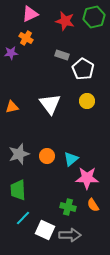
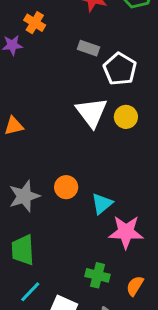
white triangle: (50, 104) -> (92, 112), moved
orange circle: (47, 156) -> (66, 187), moved
orange semicircle: (93, 205) -> (135, 286), moved, turned 64

